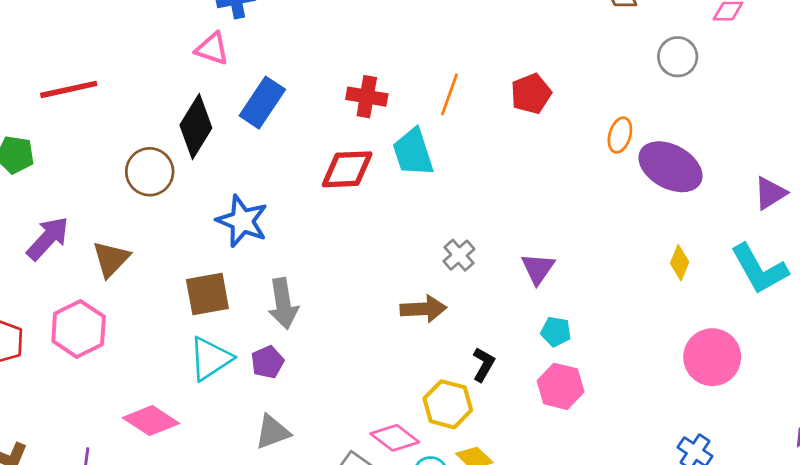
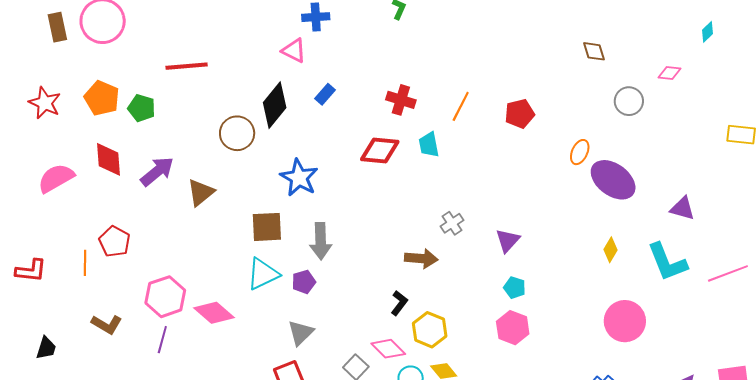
blue rectangle: (262, 103) -> (325, 94), size x0.6
cyan trapezoid: (413, 152) -> (429, 145), size x0.7
purple triangle: (770, 193) -> (682, 208), turned 40
pink hexagon: (79, 329) -> (165, 297), moved
black L-shape: (483, 364) -> (399, 303), moved
gray triangle: (272, 432) -> (301, 333), turned -32

